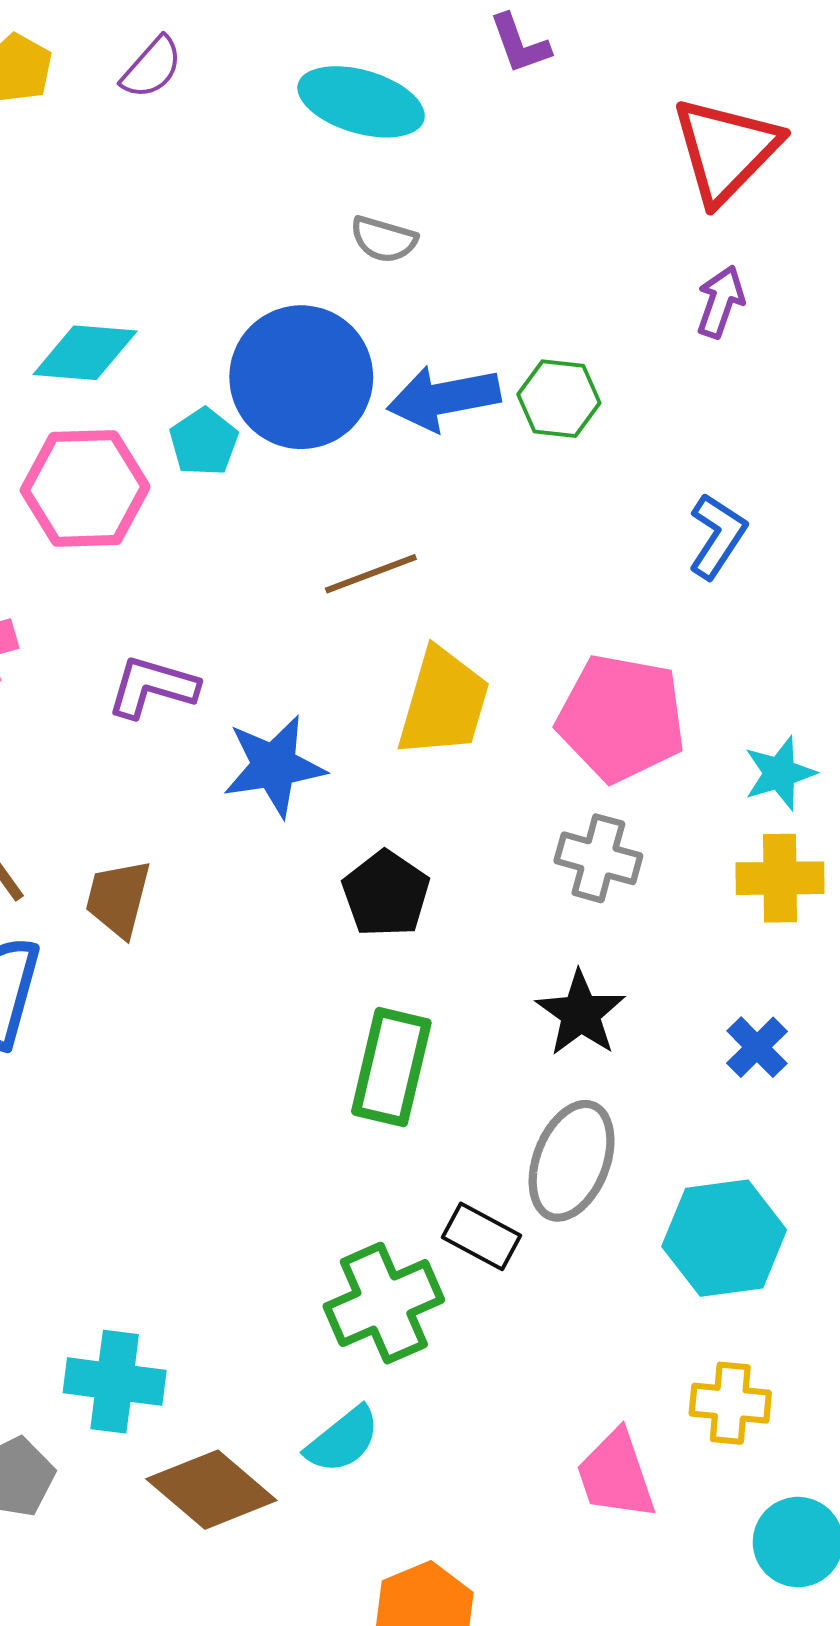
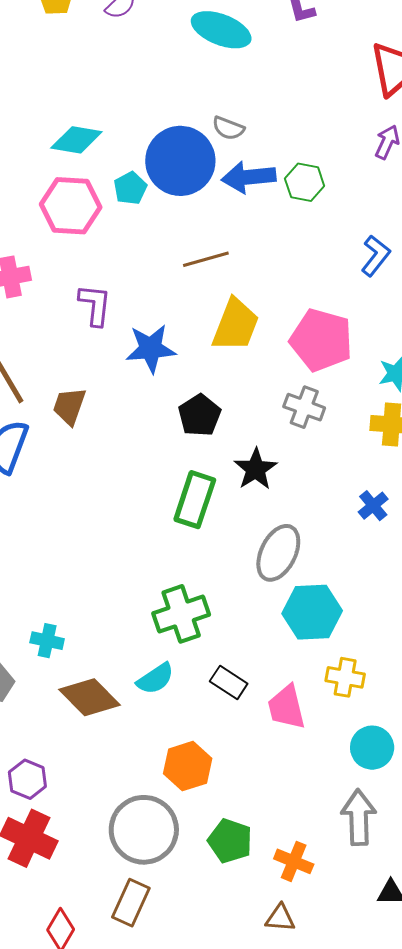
gray semicircle: (384, 239) -> (228, 128), moved
purple L-shape: (152, 687) -> (95, 305), turned 75
black star: (581, 1013) -> (256, 469), moved
black rectangle: (481, 1236) -> (229, 683), moved
cyan hexagon: (724, 1238) -> (312, 612), moved
cyan cross: (115, 1382) -> (47, 641), size x0.7

